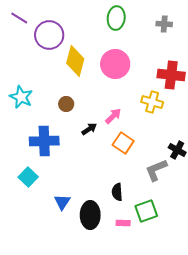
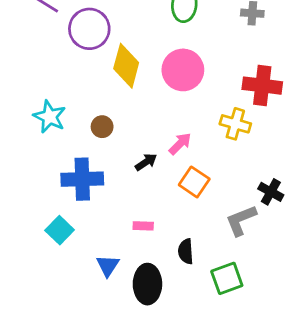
brown circle: (66, 104) -> (102, 127), moved
pink rectangle: (123, 223) -> (143, 226), moved

